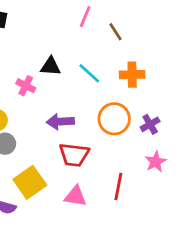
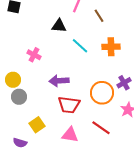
black triangle: (51, 66) -> (59, 26), moved
orange circle: (114, 119) -> (102, 93), moved
yellow square: (30, 182) -> (37, 125), size x0.7
red line: (118, 187) -> (101, 128), turned -66

